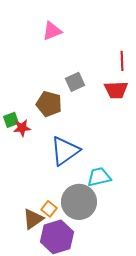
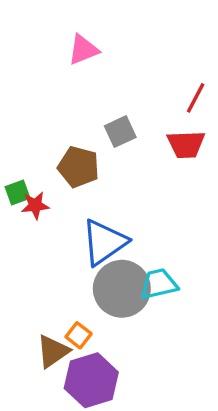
red line: (122, 61) -> (196, 98), turned 30
gray circle: (79, 202) -> (122, 289), moved

